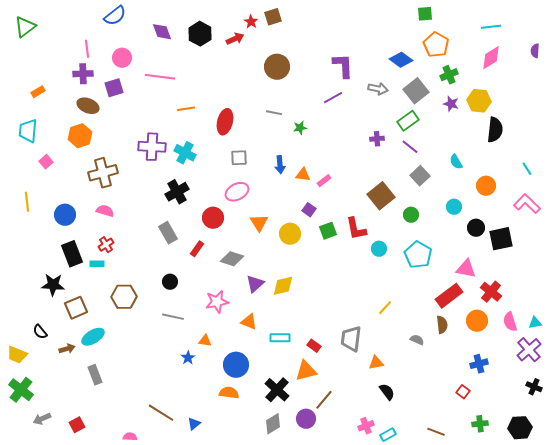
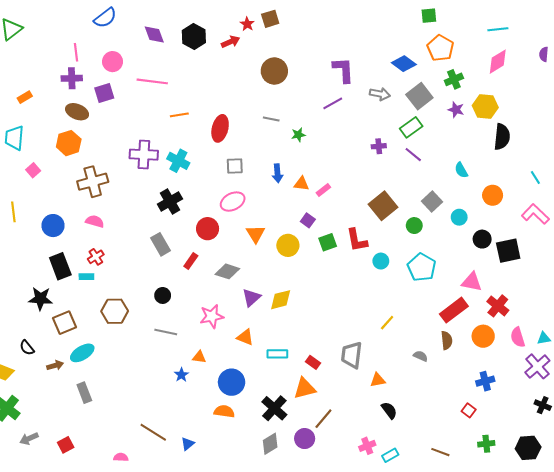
gray square: (420, 176) -> (432, 202), moved

